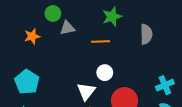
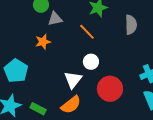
orange star: (32, 36) -> (43, 42), moved
orange line: (101, 41) -> (87, 32), turned 48

